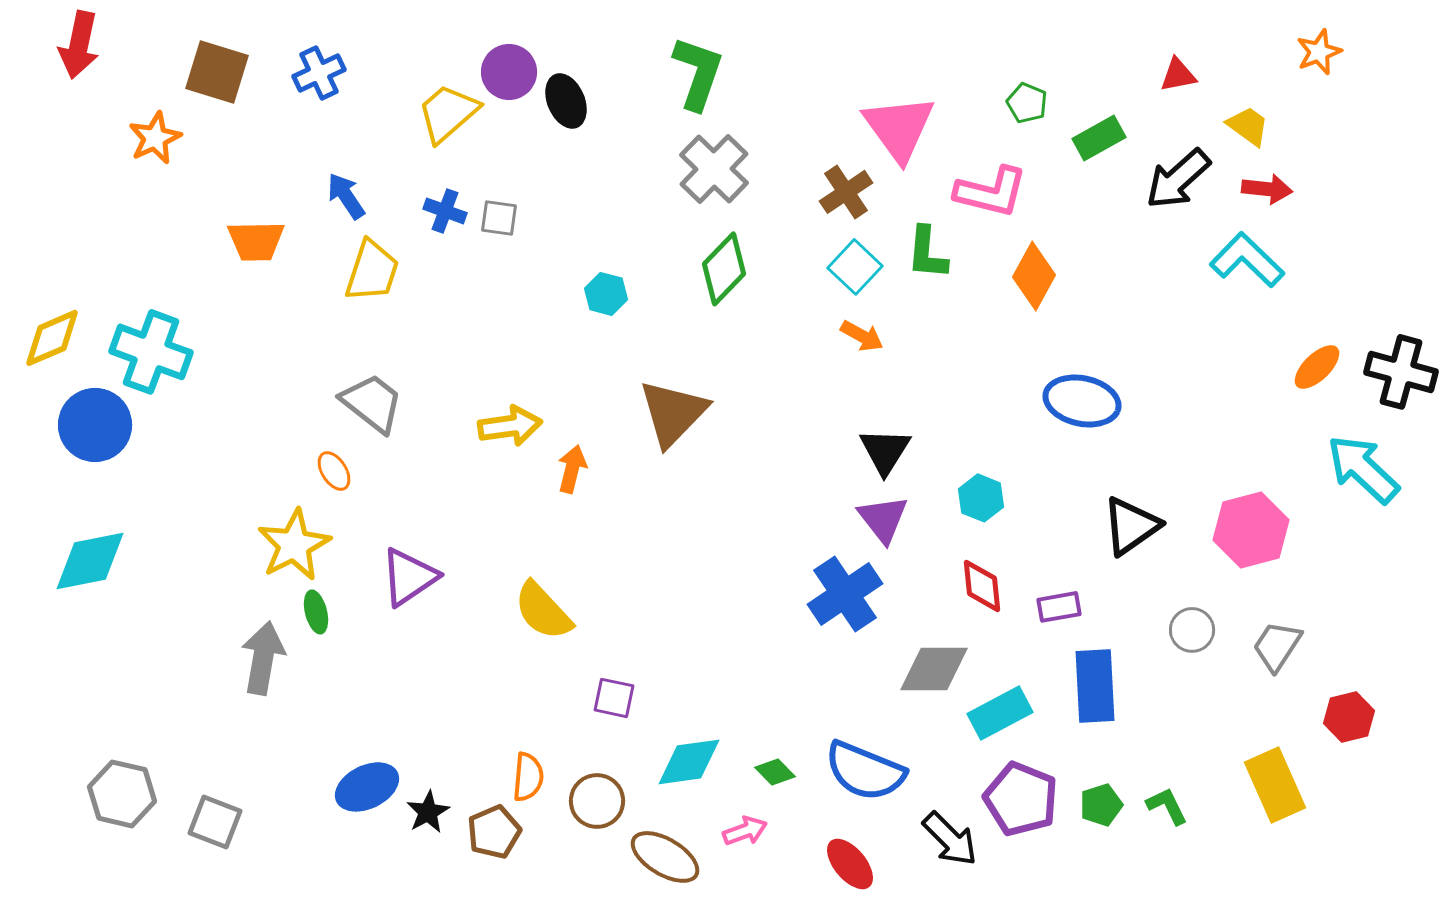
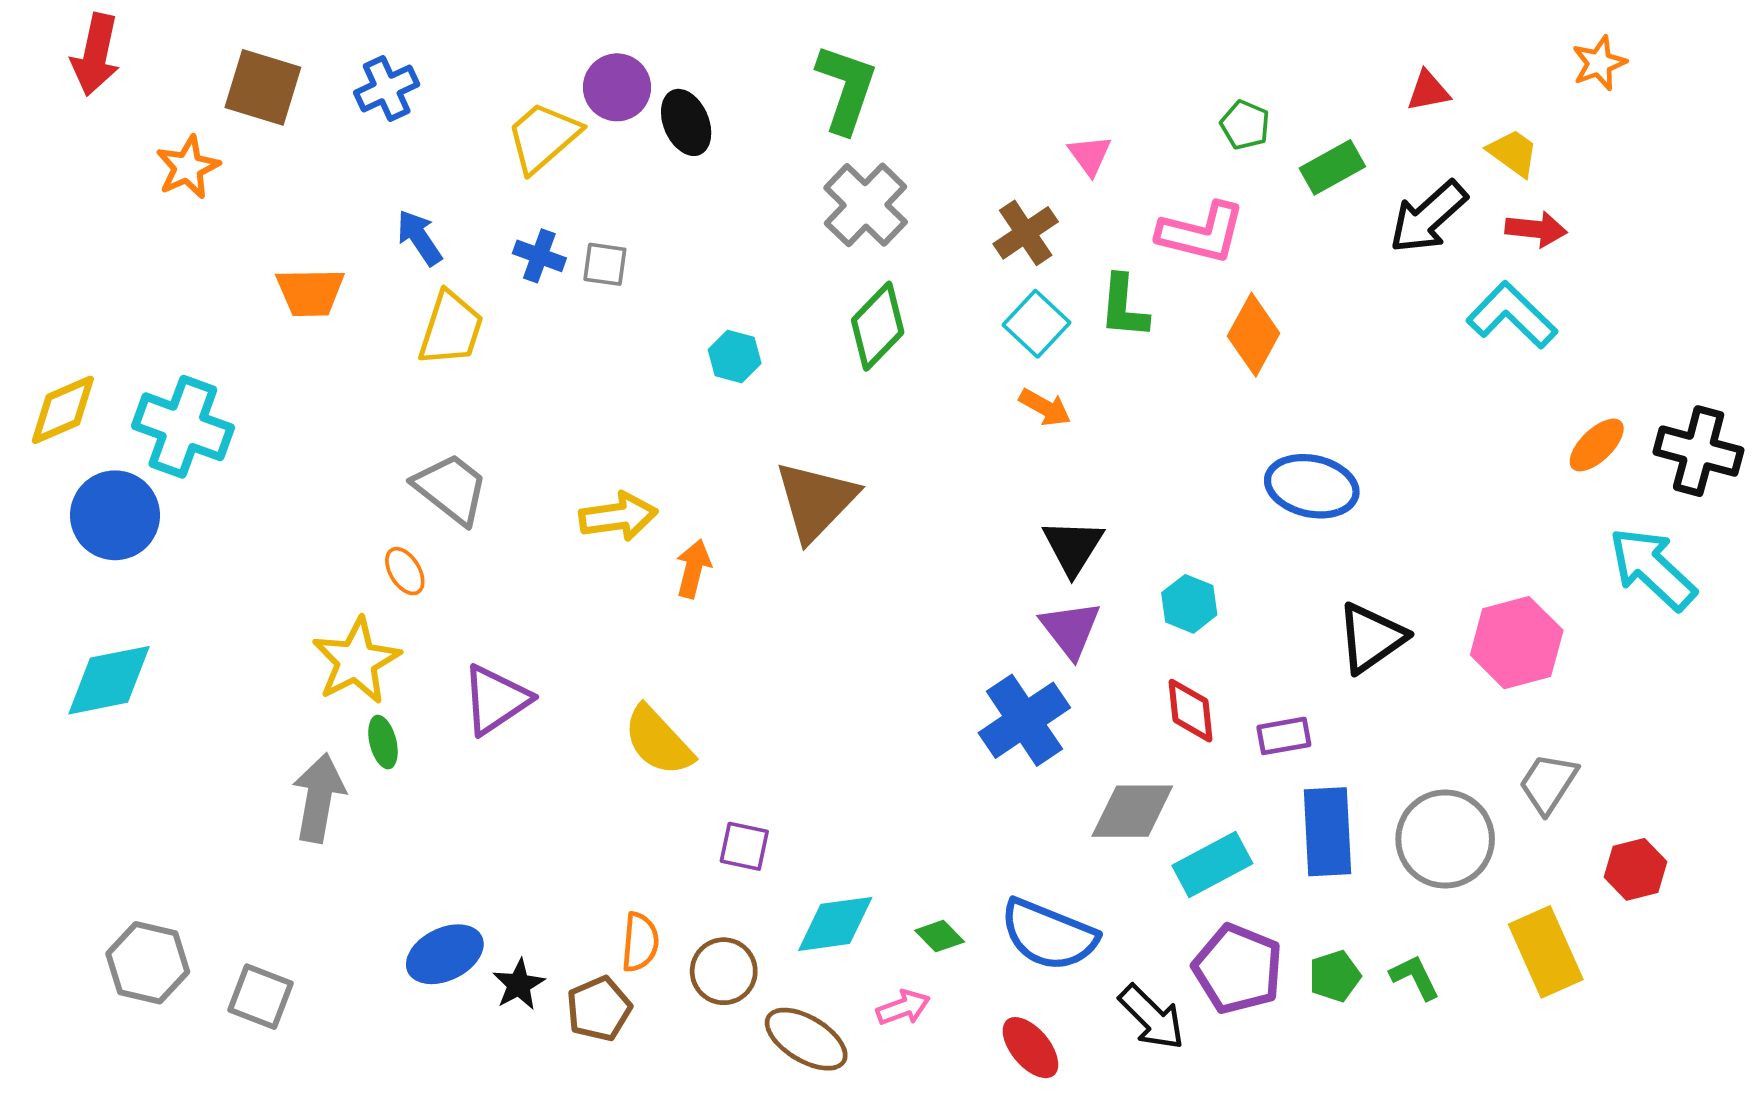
pink triangle: (899, 128) -> (1090, 155), size x0.5
gray circle: (1192, 630) -> (1445, 839), moved, size x1.8

